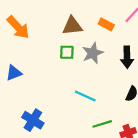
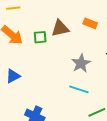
green square: (67, 52) -> (40, 37), moved
gray star: (93, 53) -> (81, 63), moved

